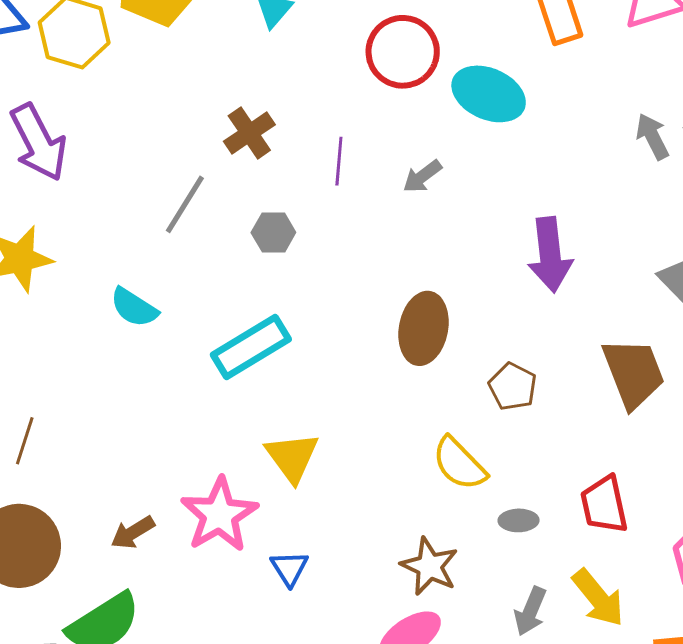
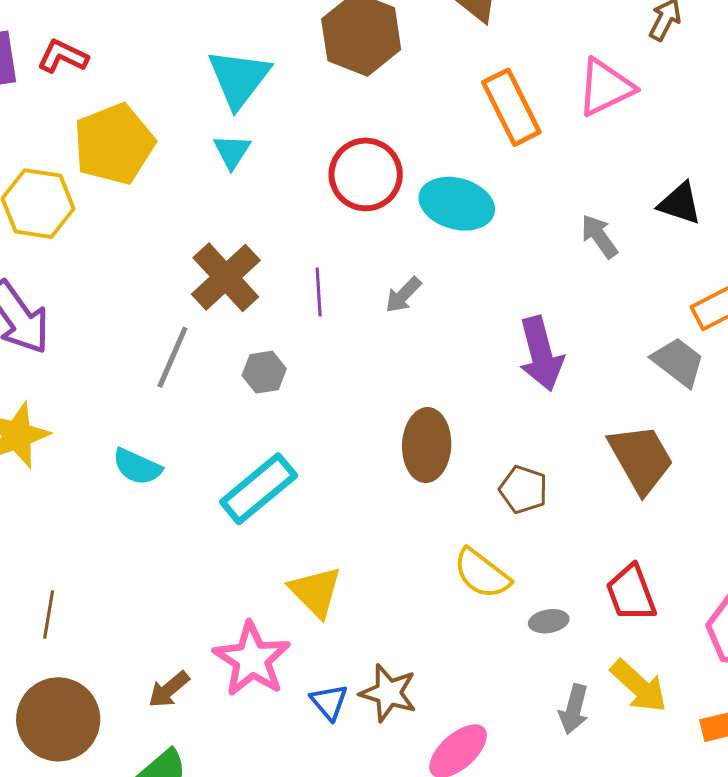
brown cross: (249, 133) -> (226, 277), size x1.4
gray arrow: (653, 137) -> (599, 236), moved
brown star: (429, 566) -> (388, 693), moved

